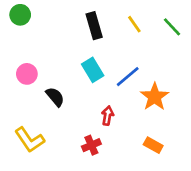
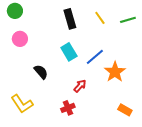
green line: (172, 27) -> (128, 20), turned -63
pink circle: (27, 74) -> (20, 39), moved
red arrow: (108, 116) -> (80, 86), turned 32
orange rectangle: (153, 145) -> (125, 110), moved

